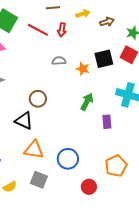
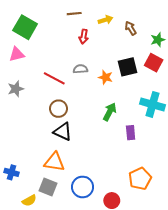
brown arrow: (107, 22) -> (131, 28), turned -104
red line: (38, 30) -> (54, 78), moved
black triangle: (24, 121) -> (63, 132), moved
blue circle: (68, 159) -> (83, 187), moved
gray square: (39, 180) -> (48, 187), moved

